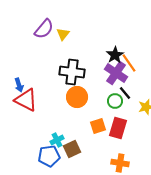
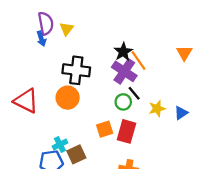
purple semicircle: (44, 29) -> (46, 23), turned -50
blue arrow: (19, 85) -> (41, 39), moved
orange circle: (77, 97) -> (68, 98), moved

